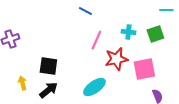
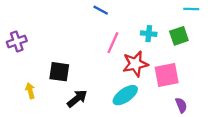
cyan ellipse: (94, 87) -> (125, 95), moved
black arrow: (48, 90) -> (77, 99), moved

